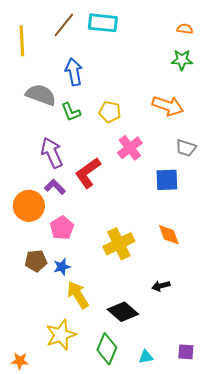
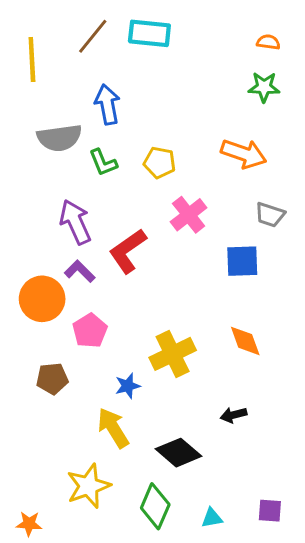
gray semicircle: (41, 95) -> (59, 138), turned 152
blue star: (62, 267) -> (128, 386), moved

